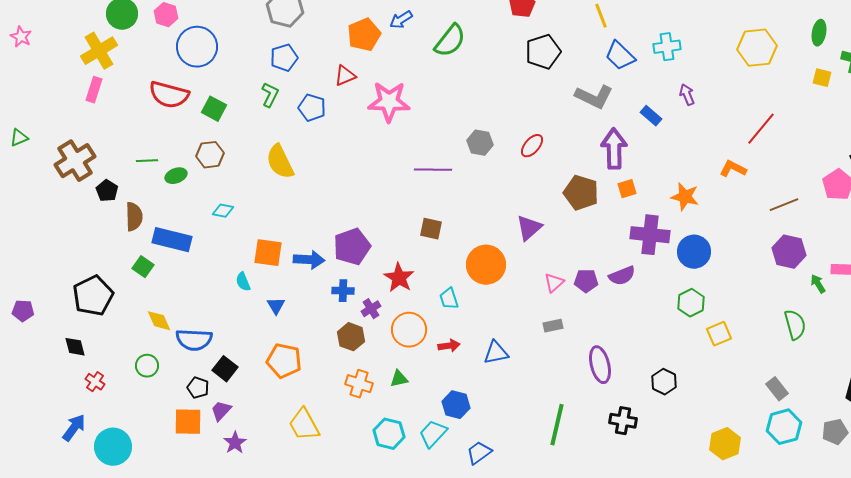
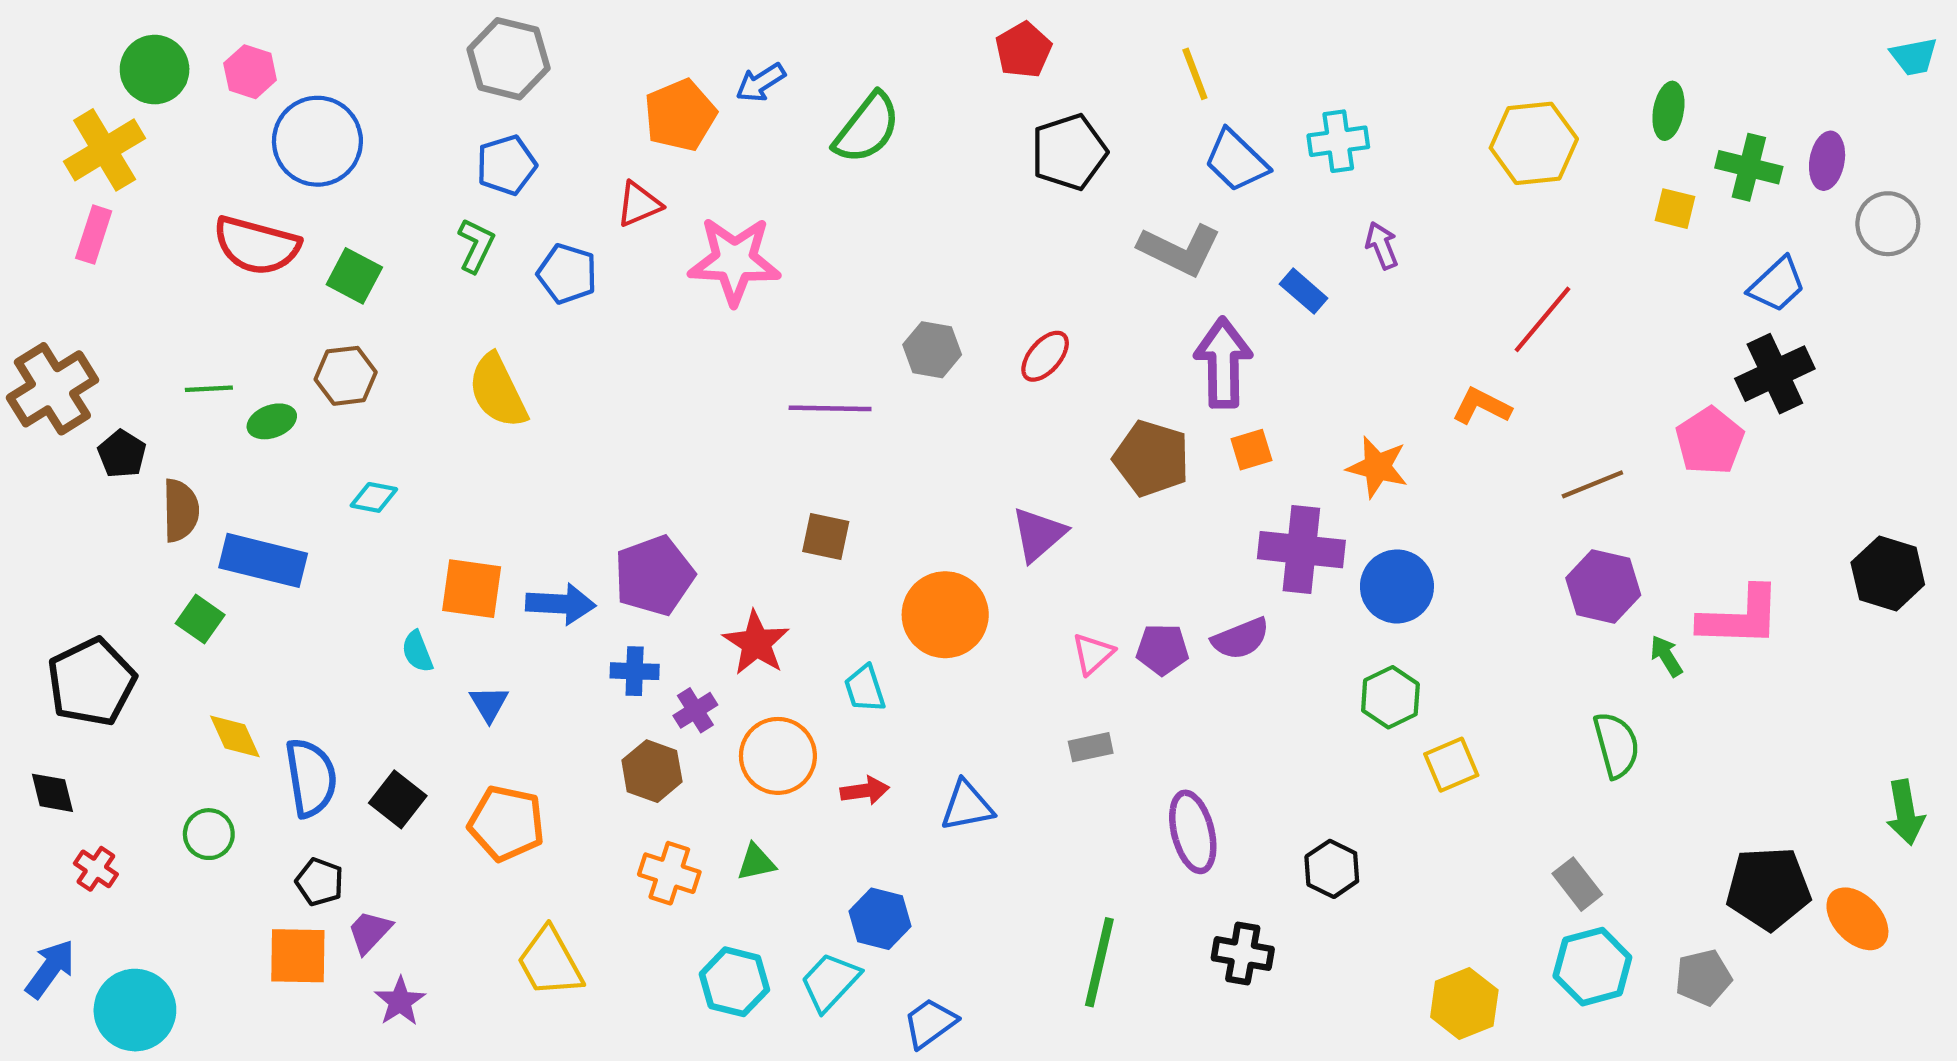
blue semicircle: (194, 340) -> (311, 778), turned -102
black square: (225, 369) -> (398, 799), moved

